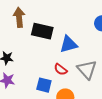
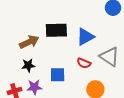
brown arrow: (19, 17) -> (29, 42), moved, turned 84
blue square: (44, 85) -> (58, 75), moved

